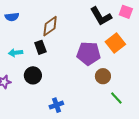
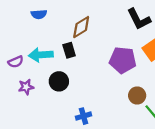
cyan arrow: (16, 53) -> (41, 55), size x1.5
brown circle: (103, 76) -> (137, 95), moved

